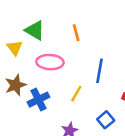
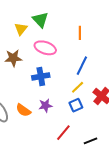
orange line: (76, 33) -> (80, 33), moved
yellow line: (76, 94) -> (78, 87), moved
blue cross: (38, 100) -> (41, 76), moved

